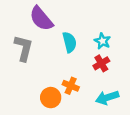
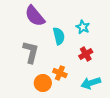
cyan star: (102, 41) -> (83, 27), moved
gray L-shape: (24, 48) -> (31, 52), moved

